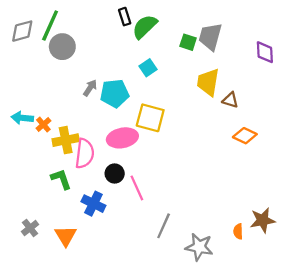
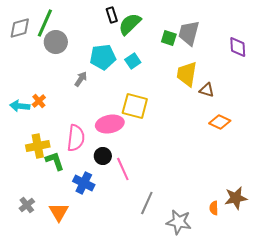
cyan pentagon: (115, 93) -> (103, 57), moved
orange cross: (43, 125) -> (39, 101), moved
yellow cross: (66, 140) -> (38, 146), moved

